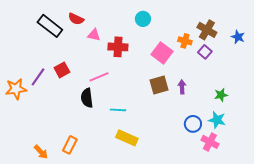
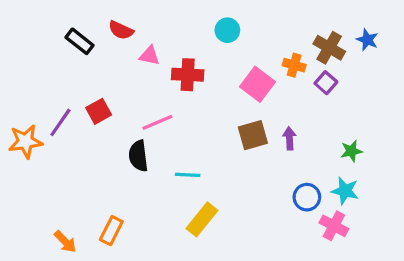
black rectangle: (50, 26) -> (80, 41), size x0.7
blue star: (238, 37) -> (367, 40), moved
yellow rectangle: (127, 138) -> (202, 219), turned -75

